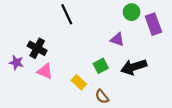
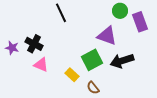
purple triangle: (117, 39) -> (107, 36), size x1.5
purple star: (16, 63) -> (12, 48), moved
green square: (101, 66) -> (92, 60), size x1.5

